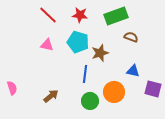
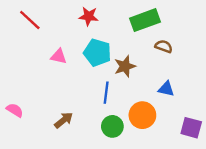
red line: (48, 15) -> (30, 20), moved
red star: (80, 15) -> (89, 16), moved
pink semicircle: (12, 88) -> (15, 110), turned -40
purple square: (153, 89) -> (191, 128), moved

